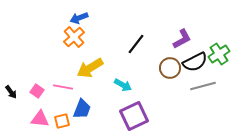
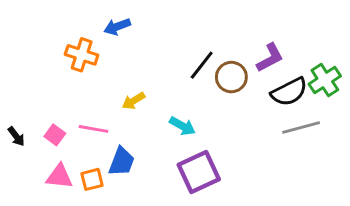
orange cross: (74, 37) -> (82, 55), moved, turned -30
yellow arrow: (90, 68) -> (133, 101), size x0.6
brown circle: (170, 68) -> (231, 77), moved

